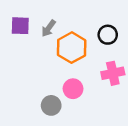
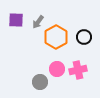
black circle: (108, 35) -> (84, 37), moved
pink cross: (113, 73) -> (78, 70), moved

